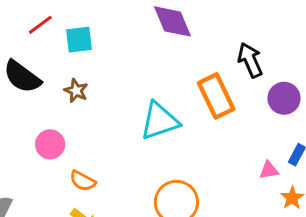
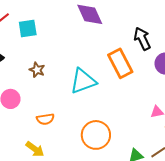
brown star: (76, 91) -> (37, 70), moved
orange semicircle: (83, 181) -> (45, 119), moved, turned -36

